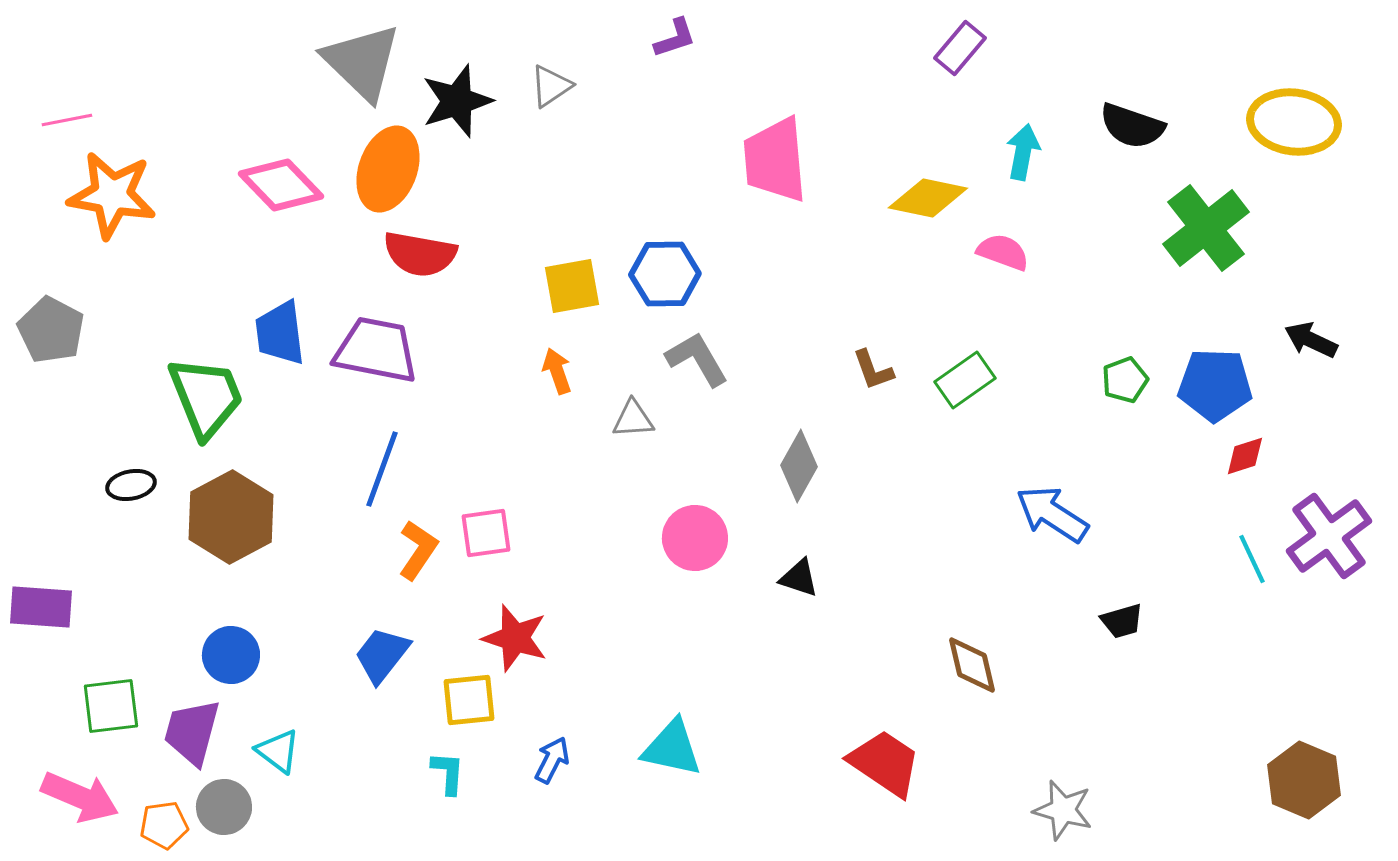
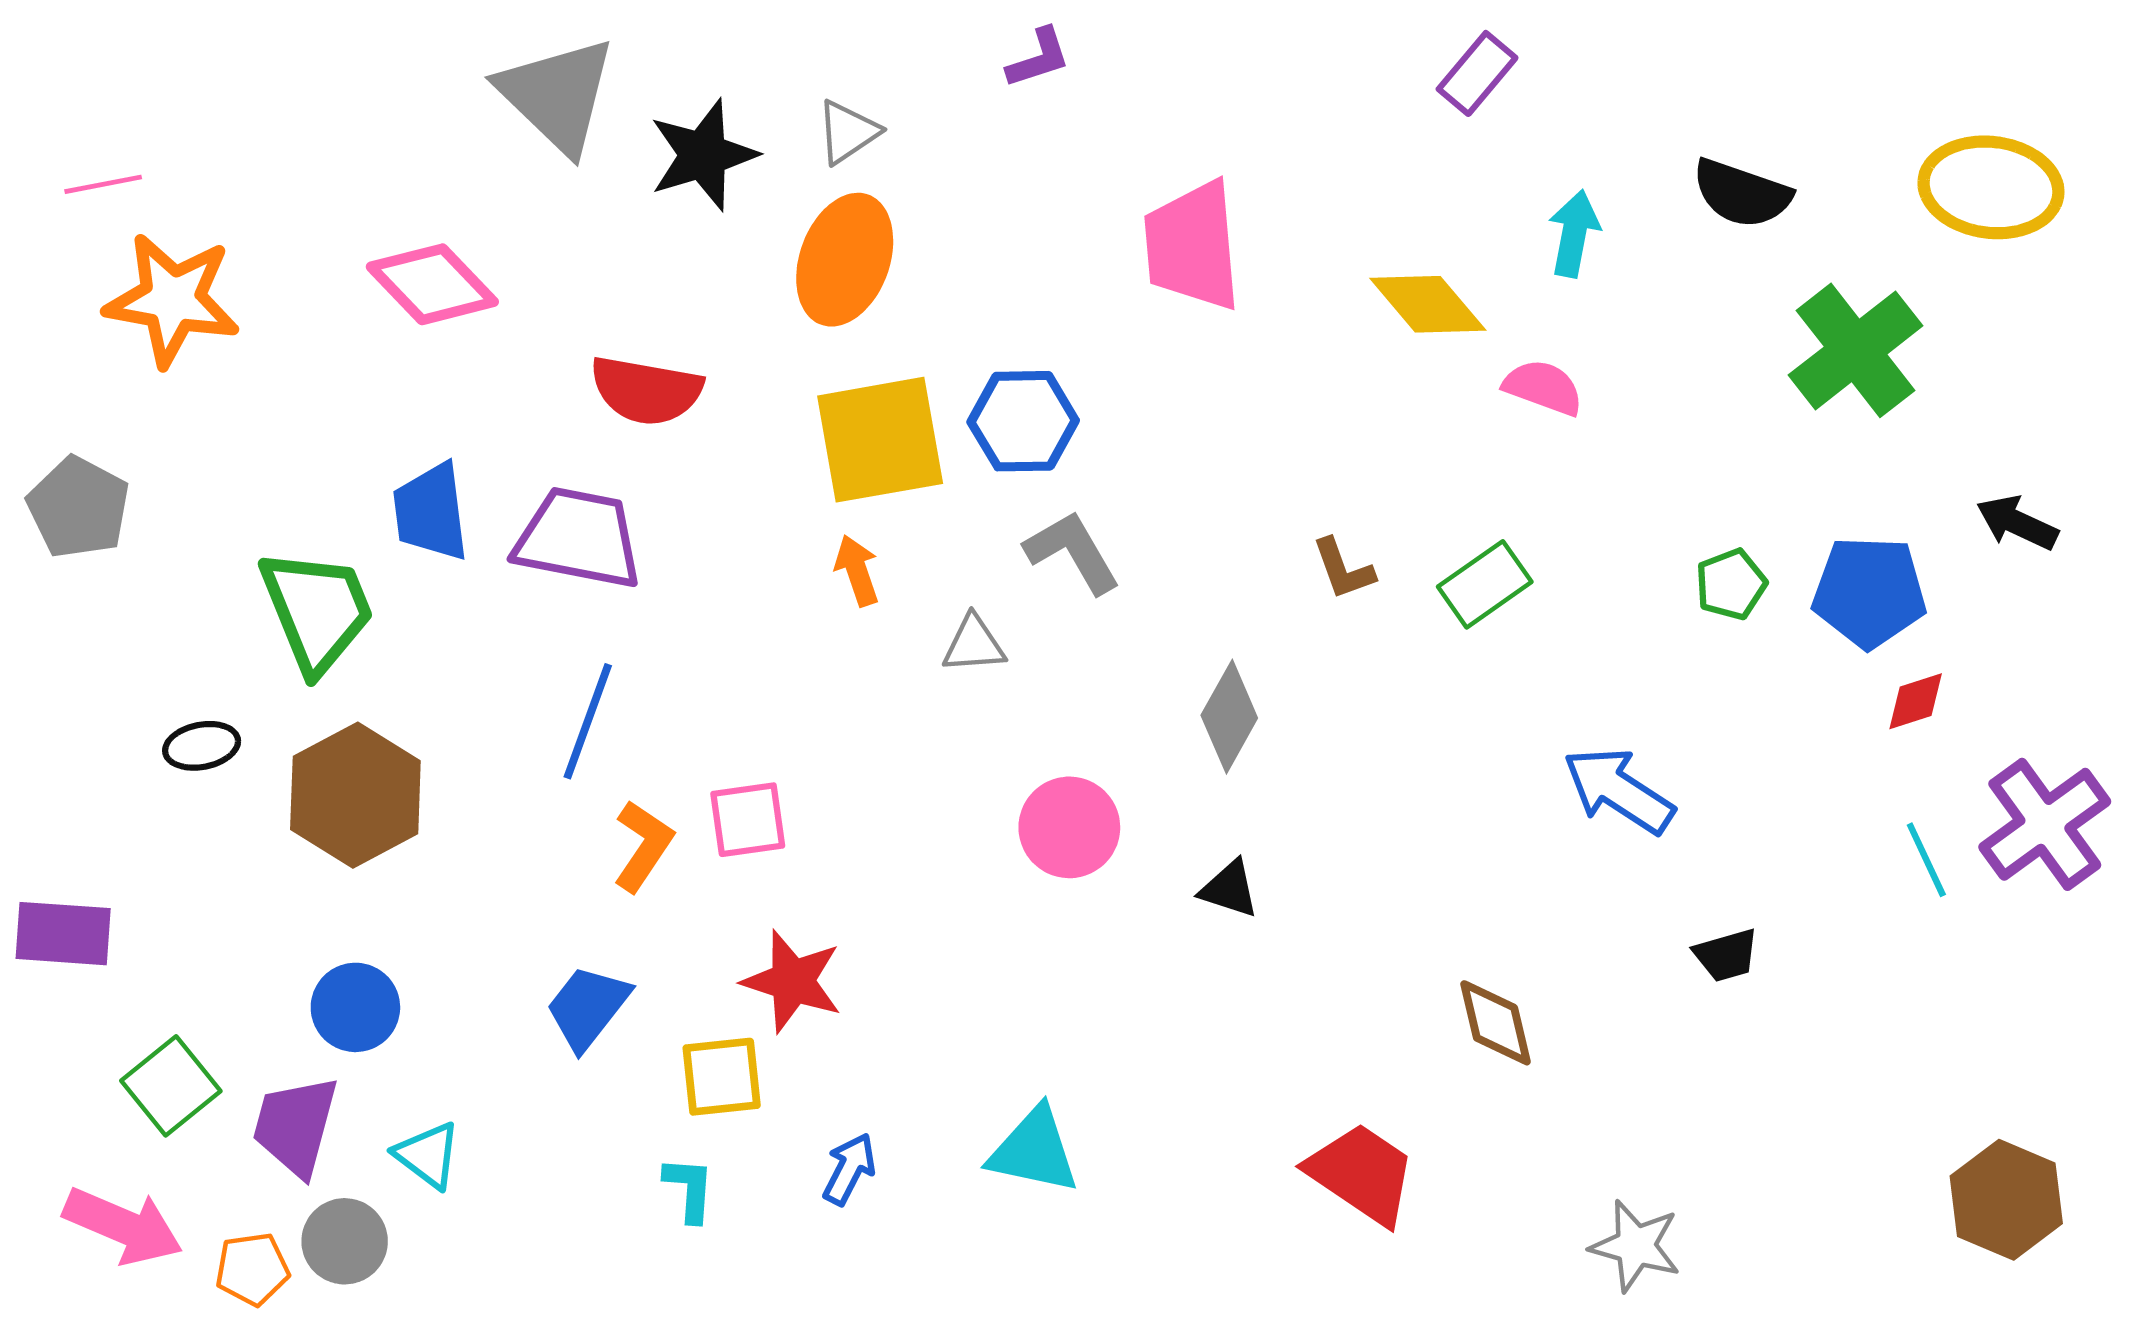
orange ellipse: (388, 169) -> (845, 260), moved
yellow diamond: (928, 198) -> (1428, 304), turned 38
yellow square: (572, 286) -> (880, 440), size x1.5
green square: (111, 706) -> (171, 1086), turned -32

